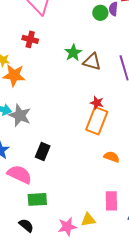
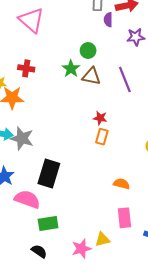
green circle: (100, 13) -> (88, 51), moved
red cross: (30, 39) -> (26, 68), moved
orange rectangle: (97, 121) -> (102, 137), size x0.6
black rectangle: (43, 151) -> (49, 173), size x1.5
orange semicircle: (112, 157) -> (122, 184), moved

